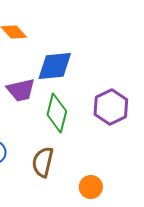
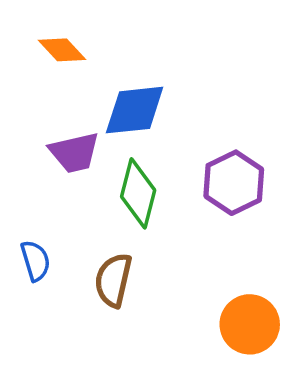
orange circle: (91, 187) -> (250, 324), moved, size x1.4

